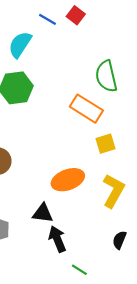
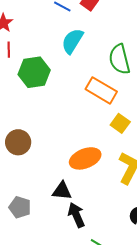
cyan semicircle: (20, 45) -> (72, 41), moved
yellow square: (106, 144) -> (120, 123), turned -36

